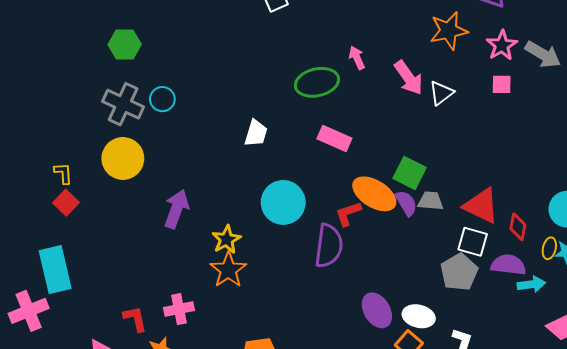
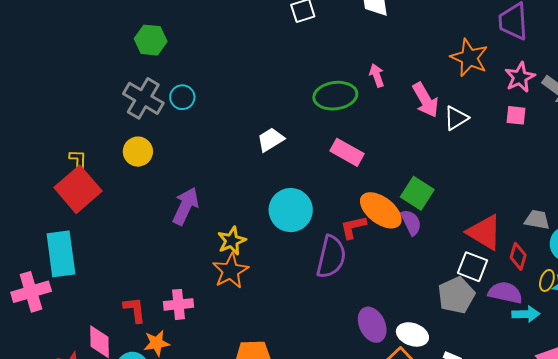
orange star: (449, 31) -> (469, 58), turned 30
white trapezoid: (256, 133) -> (271, 140), turned -144
yellow circle: (123, 158) -> (138, 152), size x0.7
gray trapezoid: (431, 201) -> (537, 220), moved
red square: (66, 203) -> (78, 189), size x1.8

